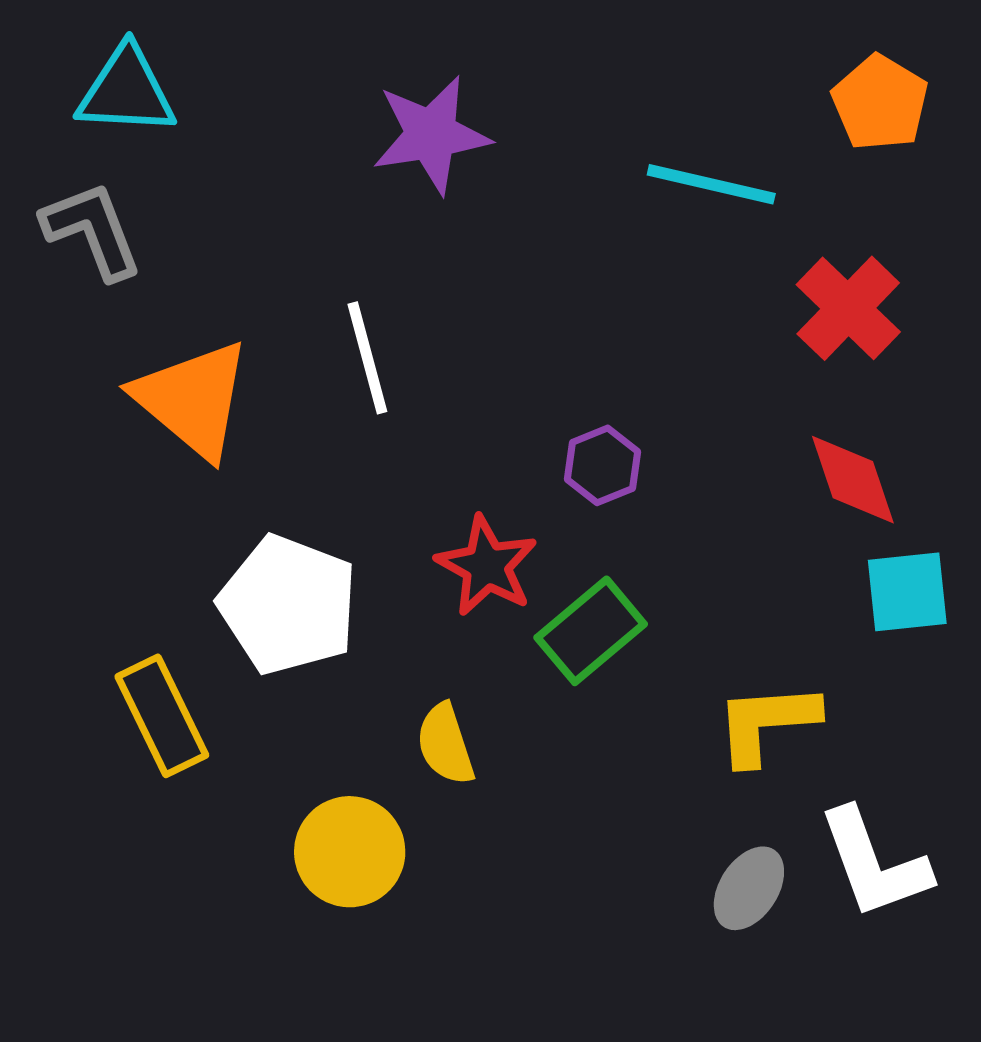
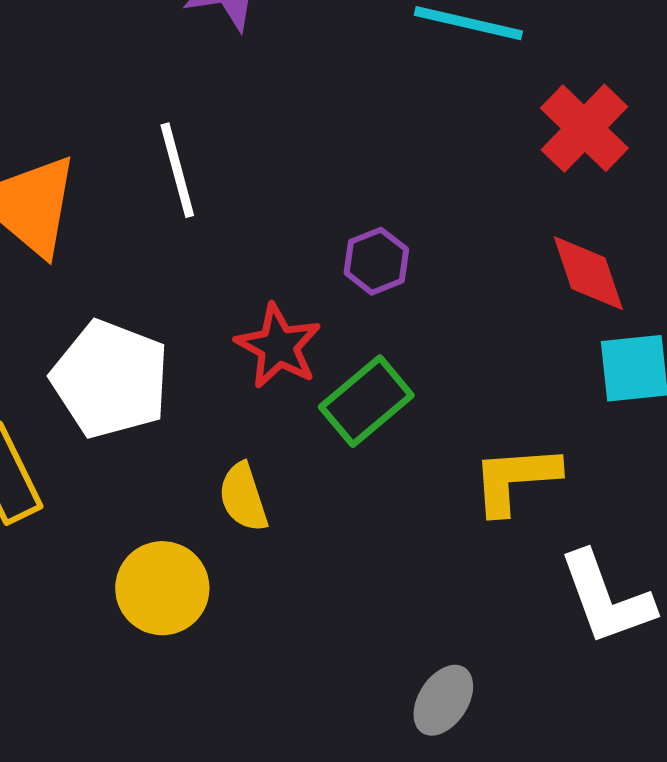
gray ellipse: (749, 888) -> (443, 700), moved

